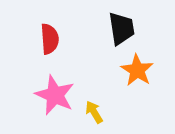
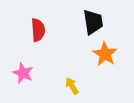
pink star: (55, 95) -> (23, 73), moved, size x0.7

